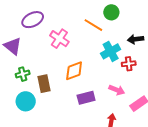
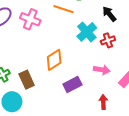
pink cross: (59, 39) -> (30, 19), moved
black arrow: (135, 39) -> (109, 14), turned 70

